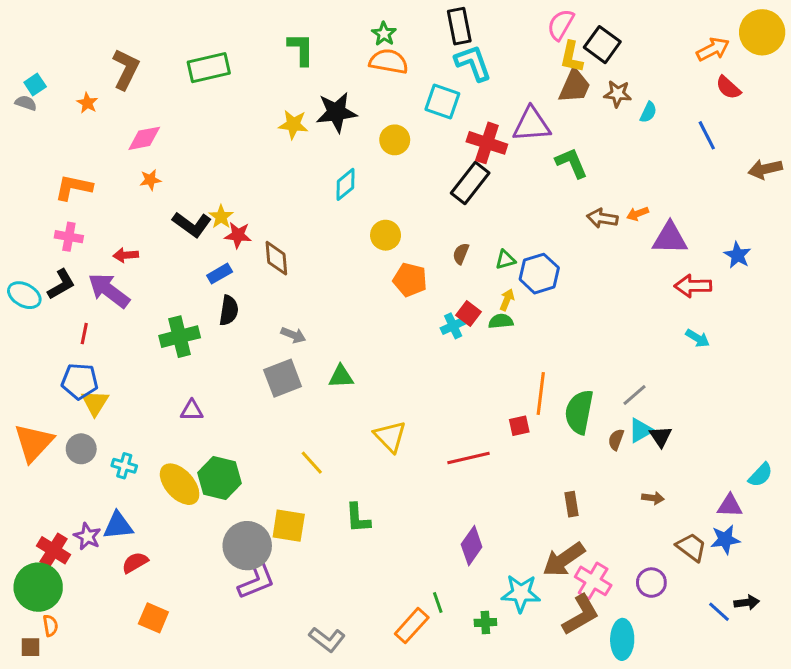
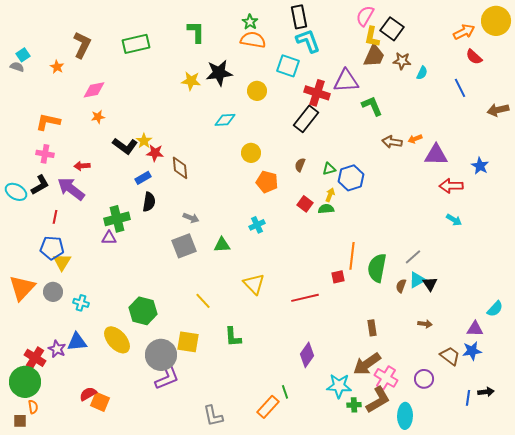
cyan diamond: (346, 184) -> (225, 120), turned 35
cyan cross: (453, 326) -> (257, 225), moved
purple triangle: (192, 410) -> (109, 238), moved
yellow ellipse: (180, 484) -> (117, 340), moved
red semicircle: (135, 563) -> (88, 394), moved
blue line: (719, 612) -> (468, 398), turned 56
green cross: (485, 622) -> (354, 405), moved
gray L-shape: (327, 639) -> (213, 416), turned 40

